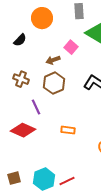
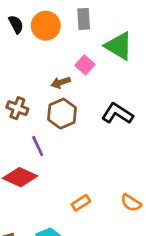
gray rectangle: (79, 11) -> (84, 19), moved
black semicircle: (20, 40) -> (16, 24), moved, turned -72
orange rectangle: (68, 130) -> (81, 203), moved, turned -40

